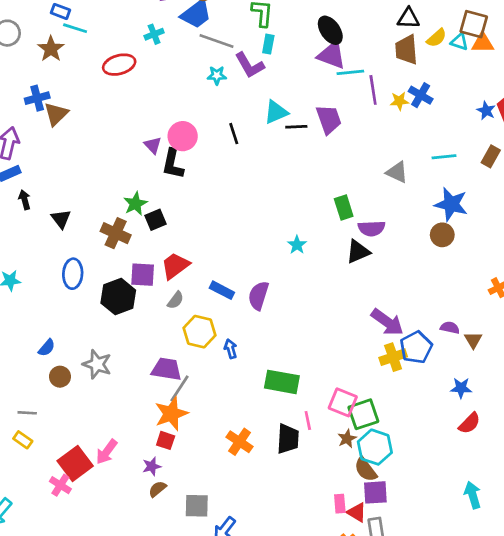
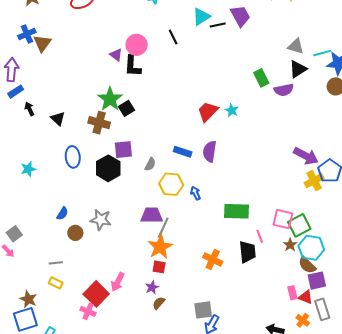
cyan line: (444, 157) -> (322, 53), moved
green star: (135, 204) -> (110, 99), size x1.4
black triangle: (358, 252) -> (298, 69), moved
red trapezoid: (175, 266) -> (208, 112), moved
gray square: (197, 506) -> (203, 310), moved

